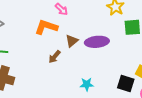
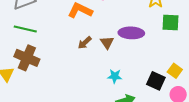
brown triangle: (72, 41) -> (107, 43), moved, turned -32

